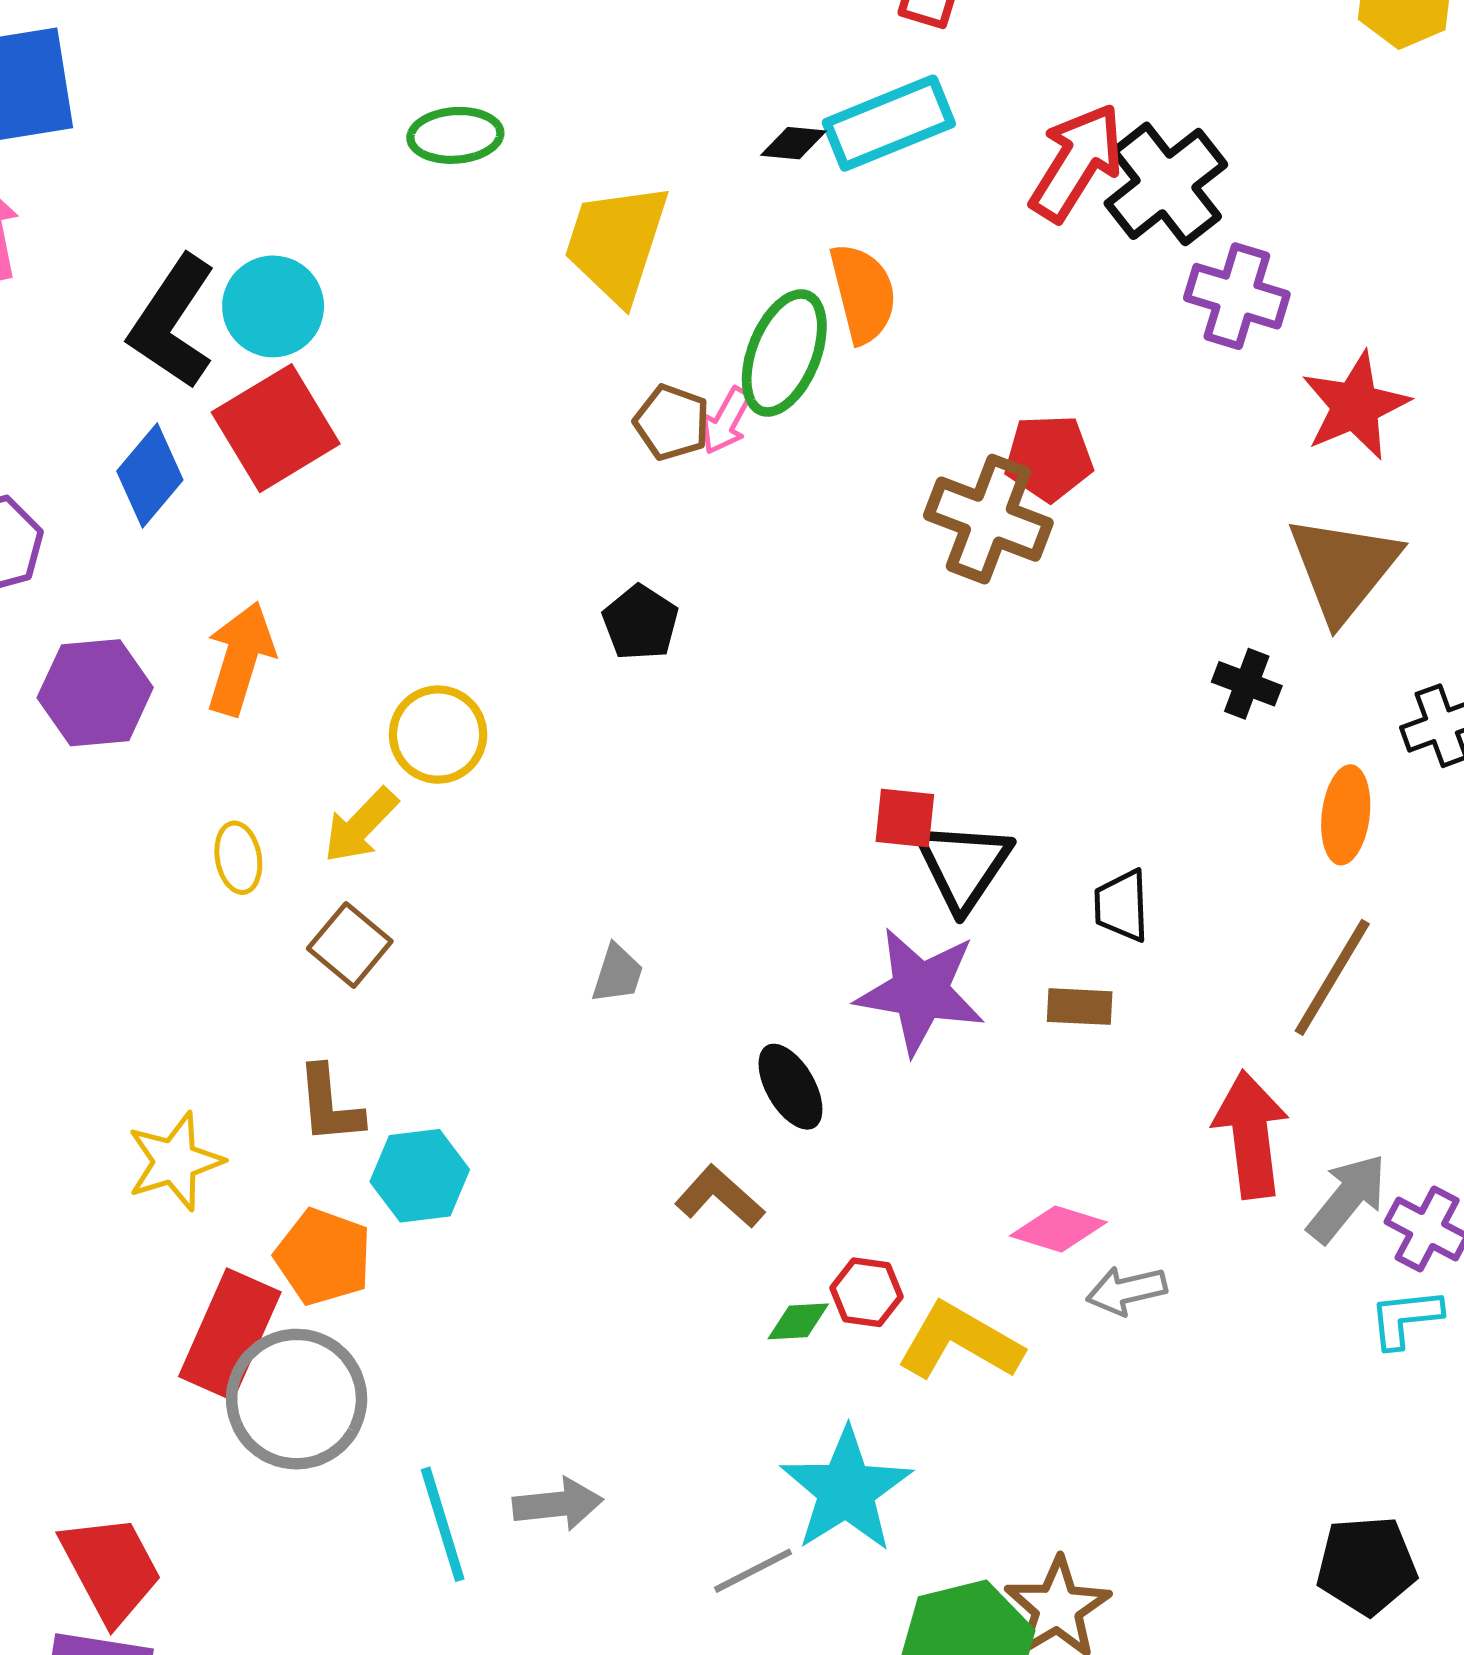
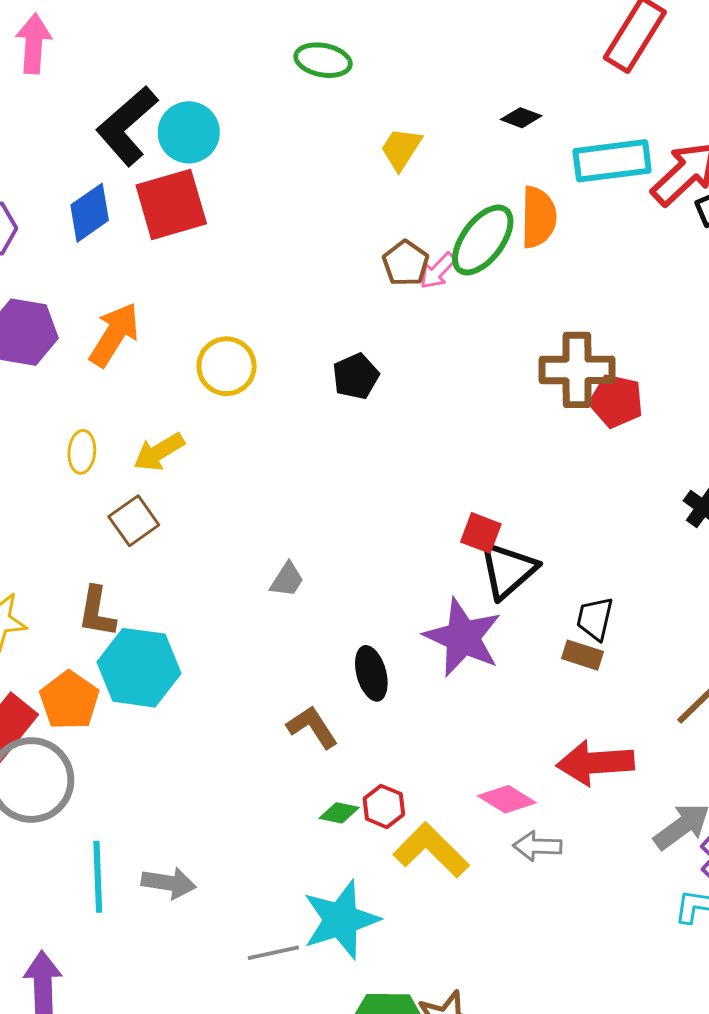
cyan rectangle: (889, 123) -> (612, 161), moved
yellow trapezoid: (616, 243) -> (401, 149), size x0.6
red pentagon: (1049, 458) -> (616, 401), moved
brown cross: (988, 519) -> (577, 370), turned -36
yellow circle: (438, 735) -> (227, 366), moved
brown rectangle: (1080, 1007) -> (583, 655), moved
red arrow: (1251, 1134) -> (595, 763), moved, turned -102
cyan hexagon: (420, 1176) -> (139, 668), size x1.4

